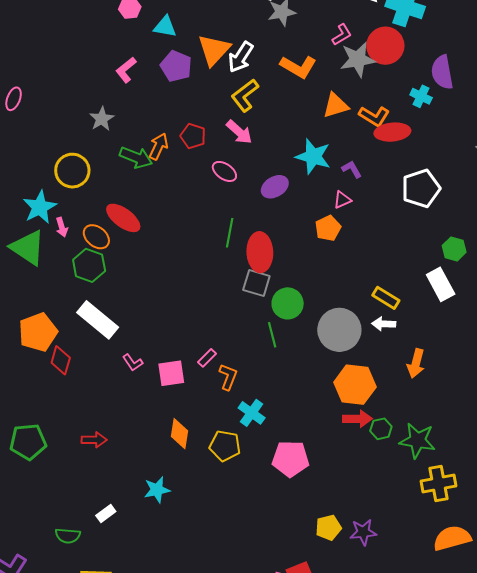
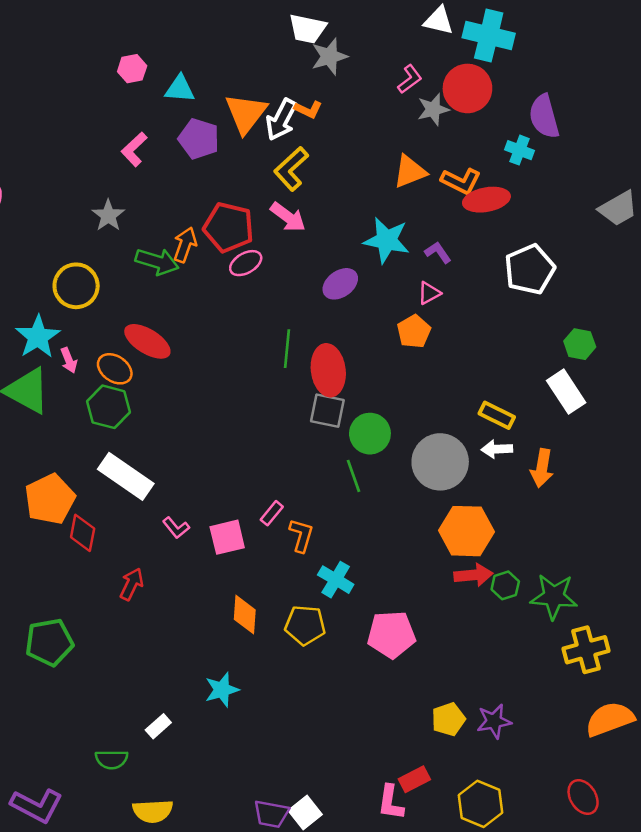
gray star: (358, 59) -> (433, 109), size x0.7
orange L-shape: (298, 67) -> (308, 109), moved, size x0.6
red pentagon: (193, 136) -> (229, 227), size x1.5
pink ellipse: (224, 171) -> (246, 263), moved, turned -60
orange arrow: (416, 363) -> (542, 468), moved
red arrow: (94, 440) -> (132, 584), moved, turned -60

